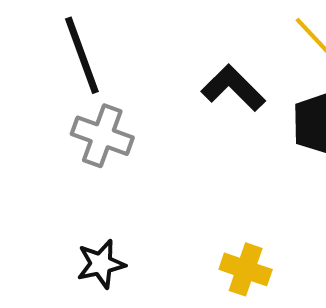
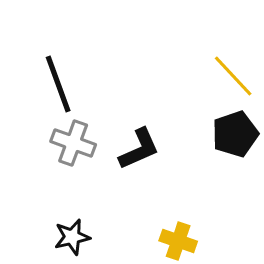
black L-shape: (233, 88) -> (139, 149), moved, turned 111

